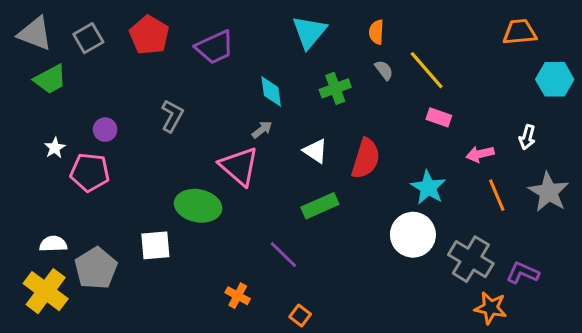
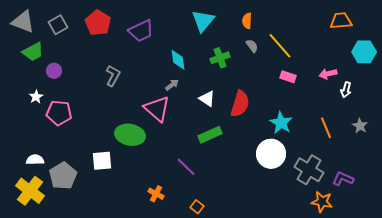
purple circle: (105, 130) -> (54, 71), moved
pink arrow: (480, 154) -> (328, 74), moved
gray star: (549, 192) -> (360, 126), size x0.6

